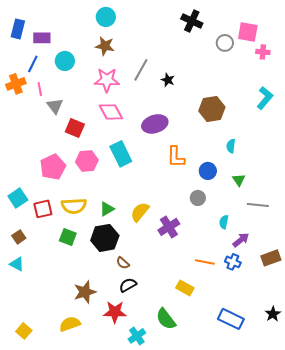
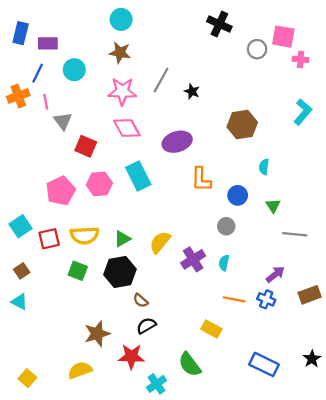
cyan semicircle: (224, 222) -> (224, 263), moved

